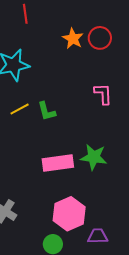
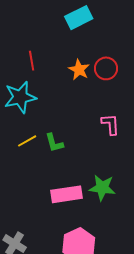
red line: (25, 14) -> (32, 61), moved

